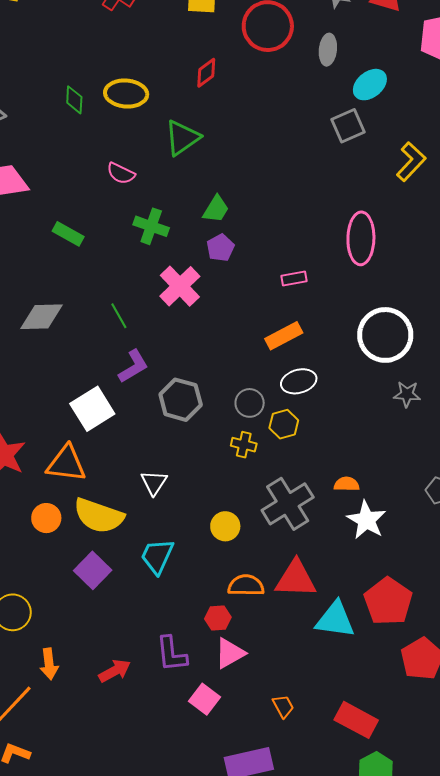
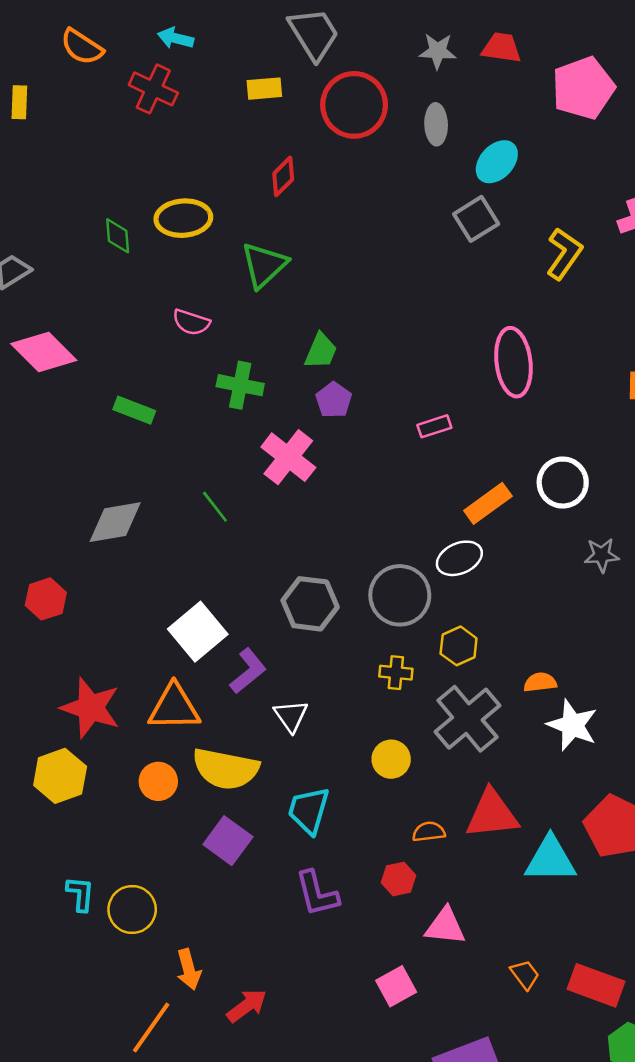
white circle: (385, 335) -> (563, 483), size x0.7
orange rectangle: (284, 336) -> (488, 503), moved
purple L-shape: (133, 366) -> (248, 671), moved
gray circle: (250, 403) -> (400, 595), size x1.6
yellow hexagon: (284, 424) -> (459, 646), moved
yellow cross: (244, 445) -> (396, 673), moved
orange semicircle: (246, 585) -> (429, 832), size x0.7
pink triangle: (230, 653) -> (445, 926), moved, turned 44
purple L-shape: (171, 654) -> (317, 894), moved
red arrow: (115, 671) -> (247, 1006), moved
pink square: (205, 699) -> (396, 986), turned 32
orange trapezoid: (283, 706) -> (525, 975), moved

